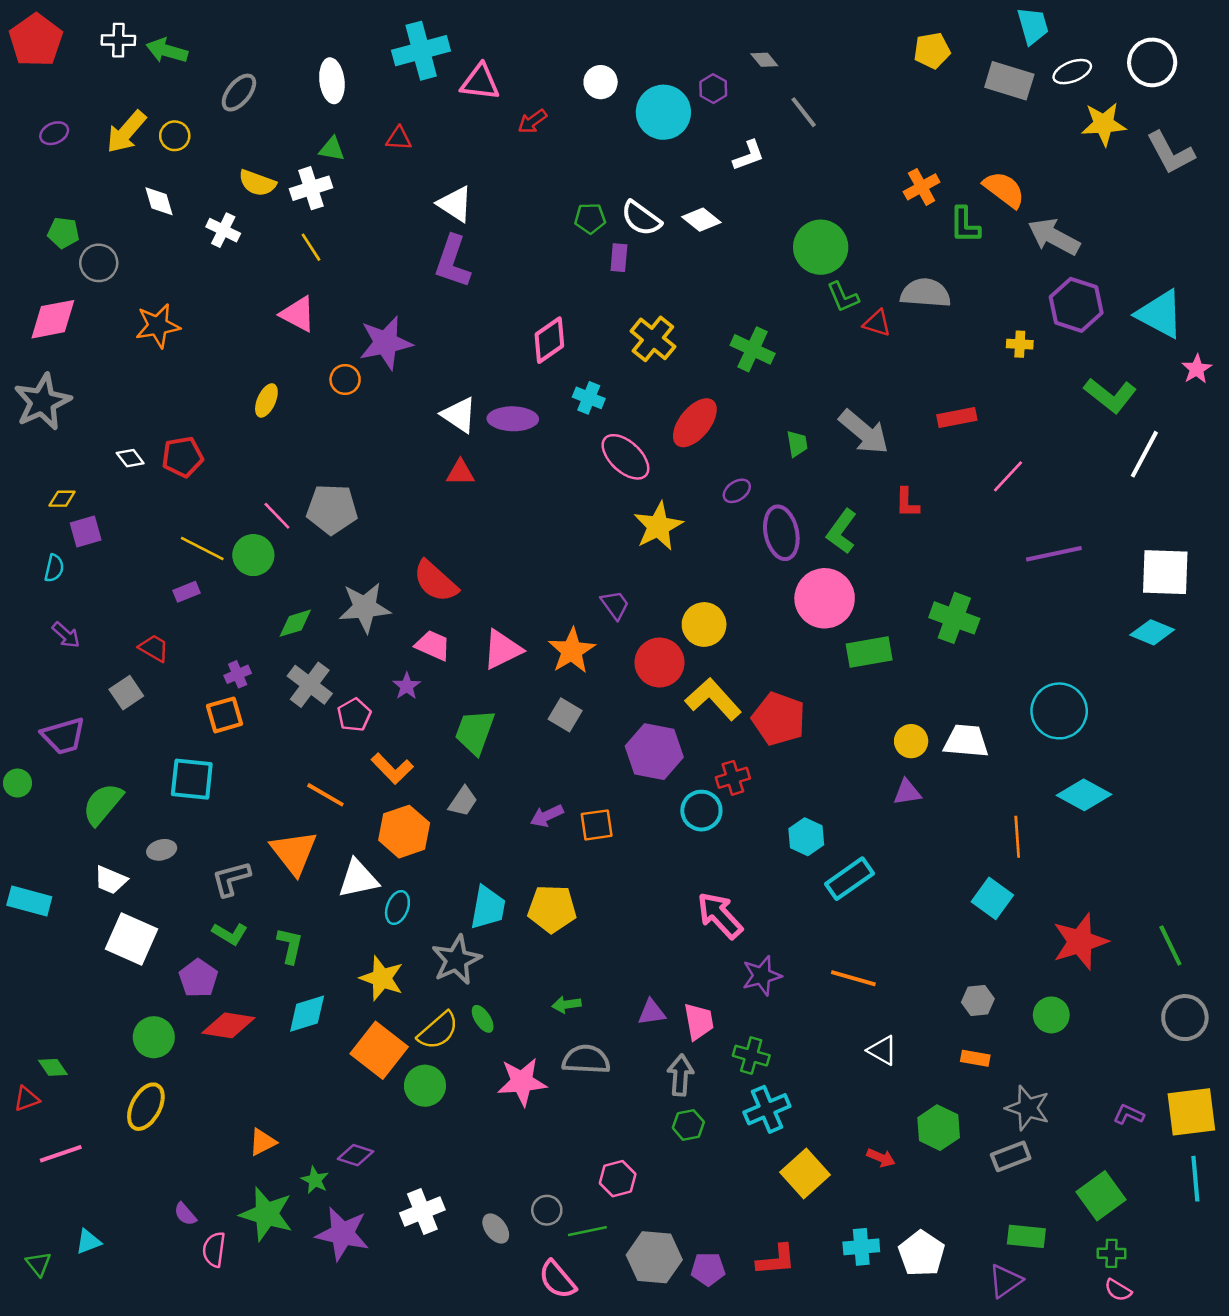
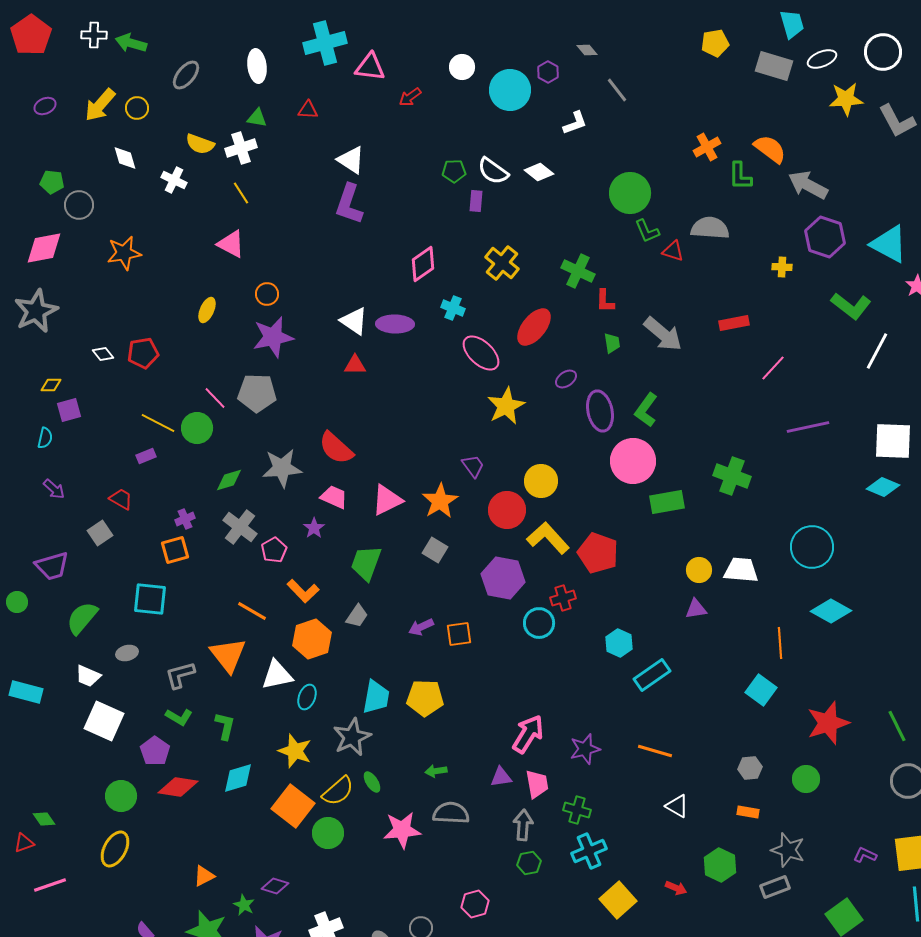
purple star: (386, 343) -> (273, 337), moved
red L-shape: (907, 503) -> (605, 301), moved
pink arrow: (720, 915) -> (528, 734), moved, turned 75

